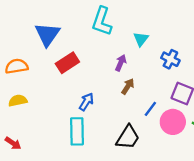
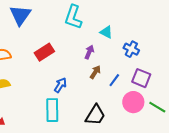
blue triangle: (47, 34) -> (20, 15), moved
cyan triangle: (141, 39) -> (106, 32), turned -40
blue line: (150, 109) -> (114, 80), moved

